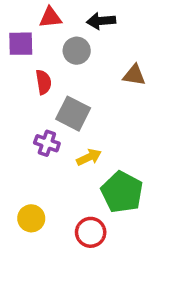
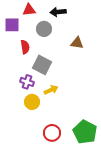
green pentagon: (122, 192) -> (85, 132), moved
yellow circle: (31, 218) -> (32, 102), moved

